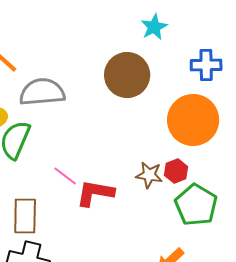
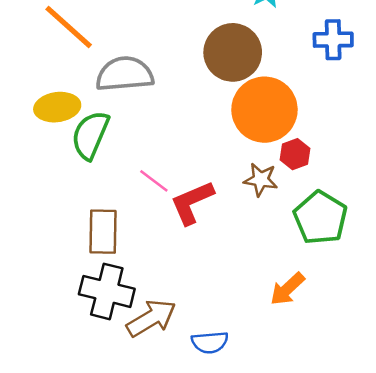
orange circle: (193, 120) -> (264, 110), moved
red hexagon: (176, 171) -> (295, 154), moved
red L-shape: (95, 193) -> (192, 202), turned -33

